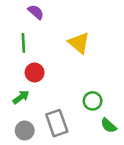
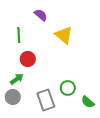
purple semicircle: (36, 12) -> (41, 15), moved
green circle: (93, 101) -> (68, 88), moved
gray circle: (25, 130) -> (13, 97), moved

